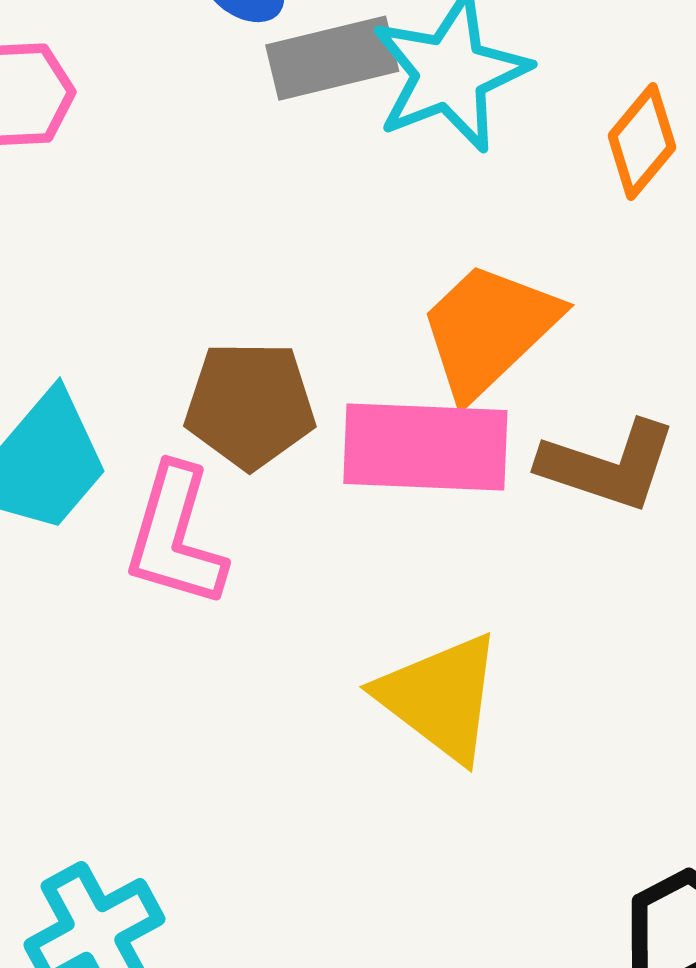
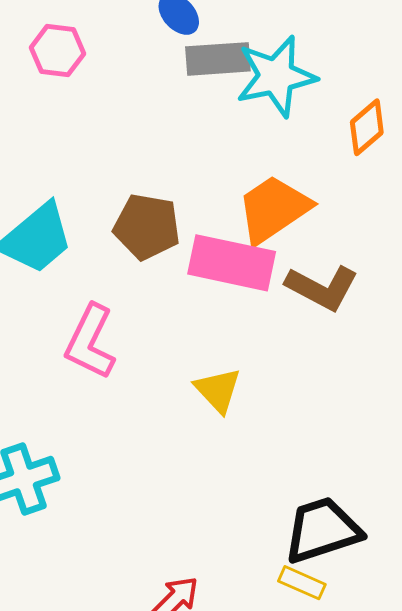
pink L-shape: (175, 536) -> (90, 342), moved
yellow triangle: (440, 697) -> (218, 390), size x0.7

